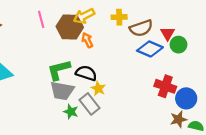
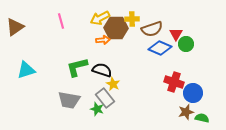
brown hexagon: (70, 27) -> (116, 28), moved
orange arrow: (87, 40) -> (103, 40), turned 112
gray trapezoid: (62, 91) -> (69, 100), moved
green star: (71, 112) -> (97, 109), moved

